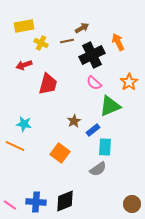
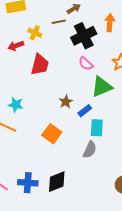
orange arrow: (118, 42) -> (110, 23), turned 30
yellow cross: (41, 43) -> (35, 33), moved
gray semicircle: (98, 169) -> (90, 150), turned -30

